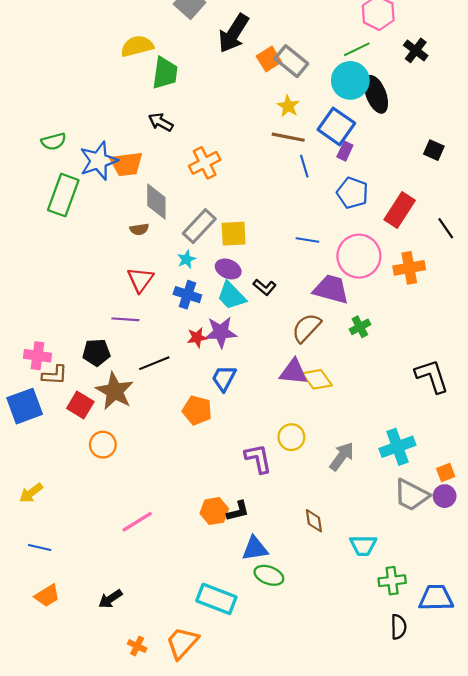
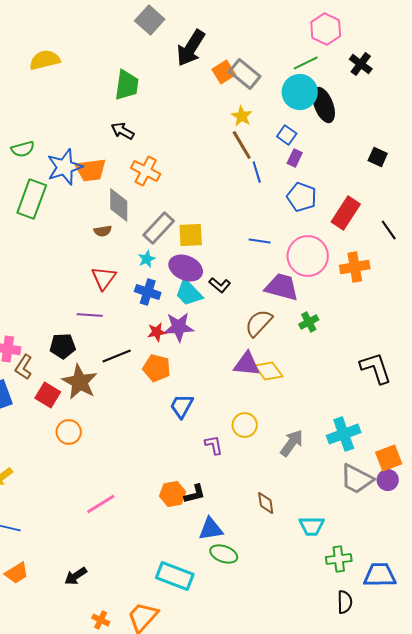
yellow semicircle: (137, 46) -> (45, 60), moved
blue square: (336, 126) -> (287, 135), size x0.6
brown line: (288, 137) -> (242, 145), turned 48
orange cross: (205, 163) -> (146, 171), moved, turned -36
purple ellipse: (228, 269) -> (186, 268), size x1.4
brown L-shape: (55, 375) -> (24, 367), turned 120
blue trapezoid: (224, 378) -> (182, 406), moved
orange pentagon: (197, 410) -> (157, 368), moved
purple L-shape: (258, 459) -> (214, 445), size x0.7
orange square: (446, 473) -> (389, 458), size x1.5

